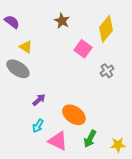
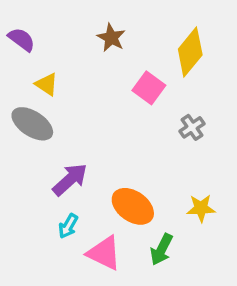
purple arrow: (39, 100) -> (70, 179), size x1.5
yellow star: (118, 145) -> (201, 208), moved

